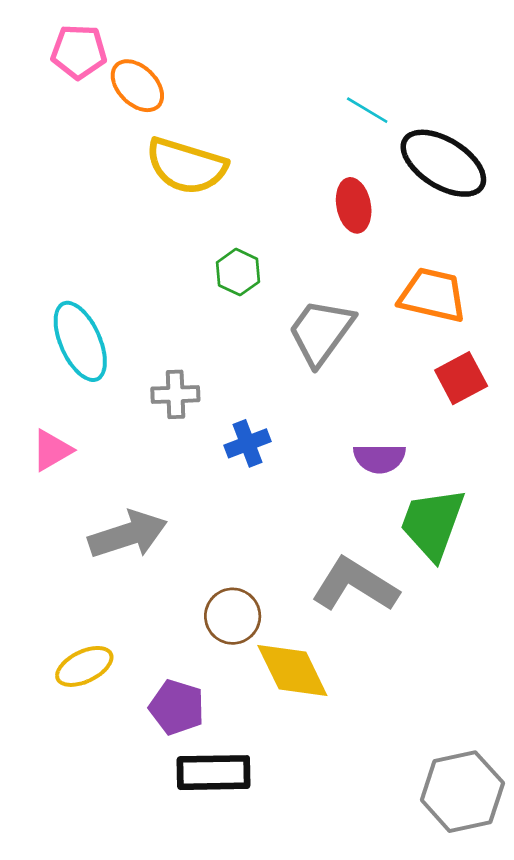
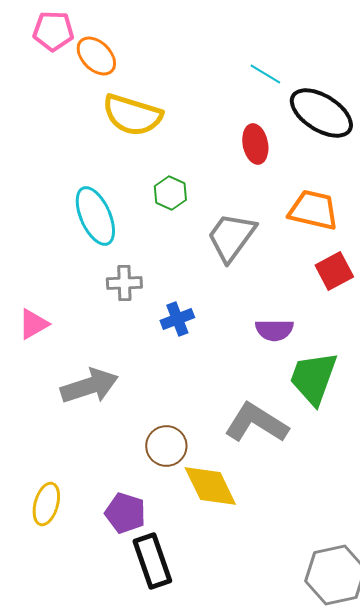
cyan ellipse: (80, 341) -> (95, 216), moved
yellow ellipse: (84, 666) -> (46, 504), moved, turned -48
black rectangle: (214, 773) -> (152, 561), turned 72

